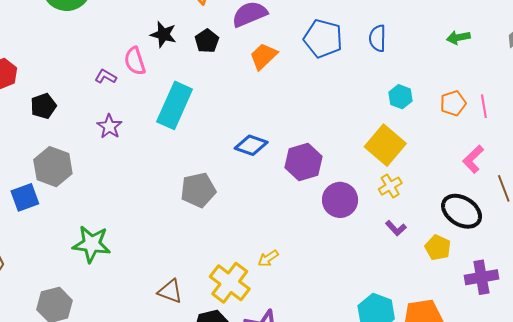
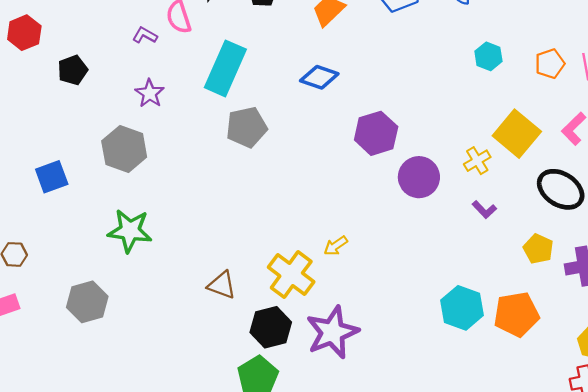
blue diamond: (251, 145) -> (319, 77), moved
yellow square: (385, 145) -> (517, 134), moved
gray hexagon: (53, 167) -> (124, 149), moved
gray pentagon: (198, 190) -> (247, 127), moved
yellow pentagon: (438, 248) -> (538, 249), moved

